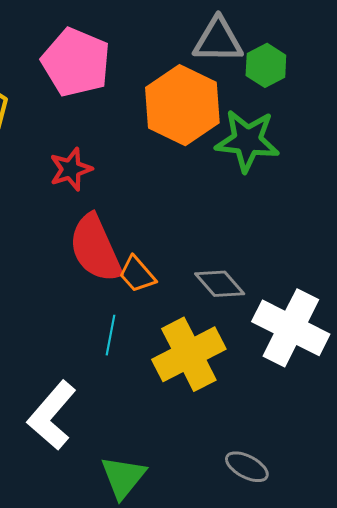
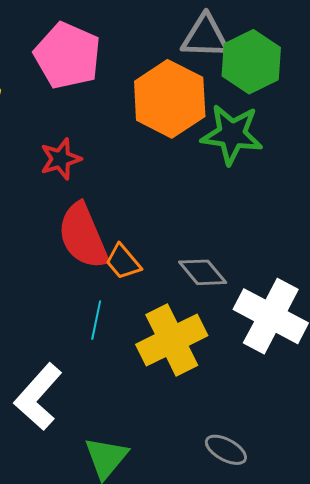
green hexagon: (266, 65) -> (251, 62), size x1.5

